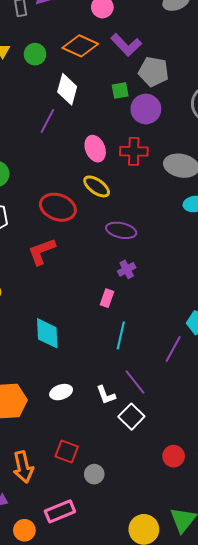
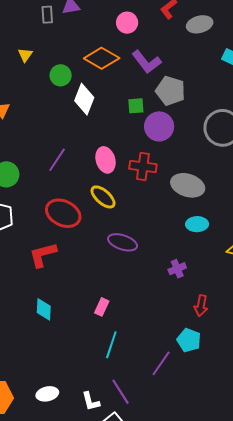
green circle: (35, 54) -> (61, 75), moved
purple line: (47, 121) -> (57, 160), moved
purple cross: (127, 269) -> (177, 269), moved
cyan diamond: (47, 333) -> (44, 309), moved, size x0.7

